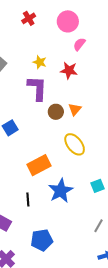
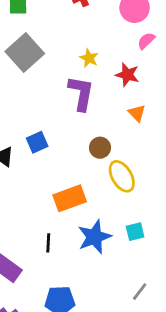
orange triangle: (75, 109) -> (137, 113), moved, turned -32
brown circle: (56, 112) -> (100, 148), moved
cyan square: (98, 186) -> (135, 232), moved

